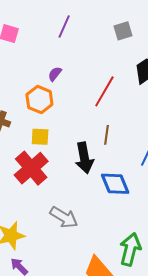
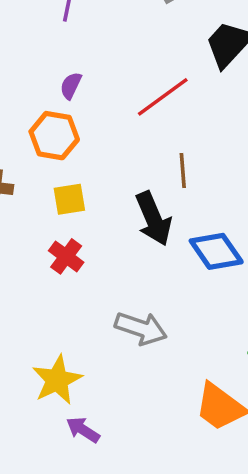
red line: (104, 91) -> (163, 97), turned 36
red cross: (31, 168) -> (66, 256), size x0.6

